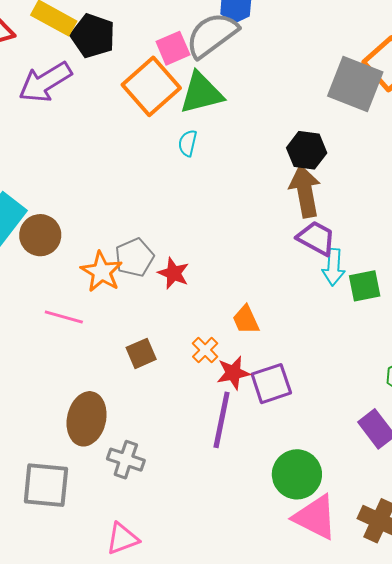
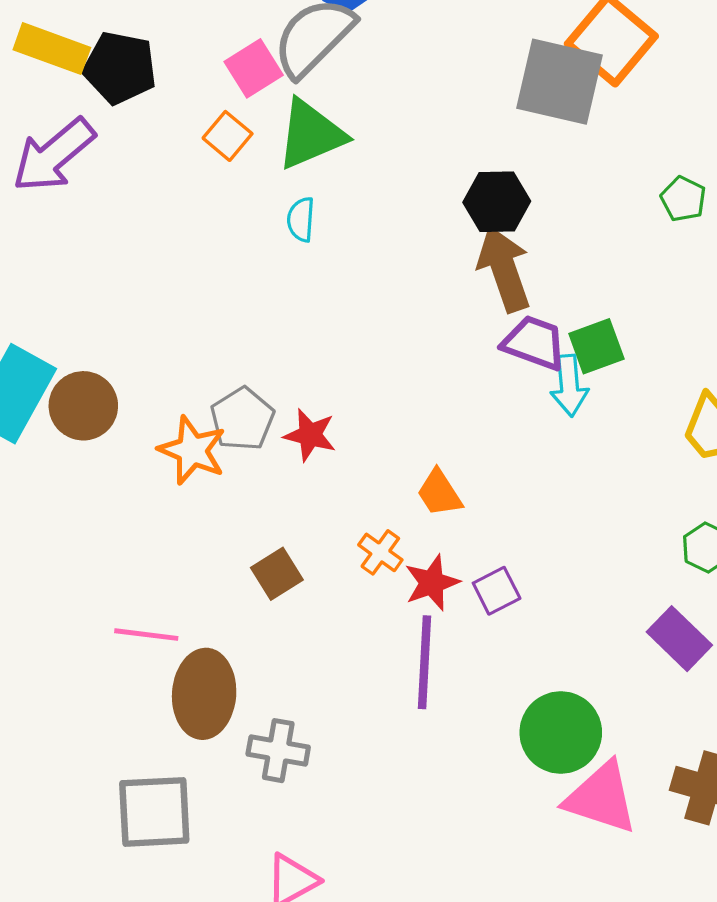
orange square: (151, 86) -> (228, 136), size x0.5
green square: (365, 286) -> (596, 346), moved
pink line: (64, 317) -> (146, 635), moved
purple square: (271, 384) -> (497, 591), size x0.7

